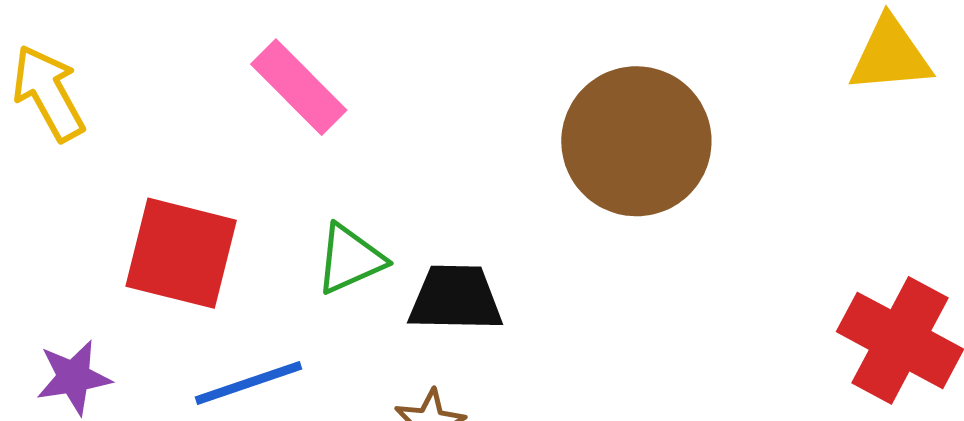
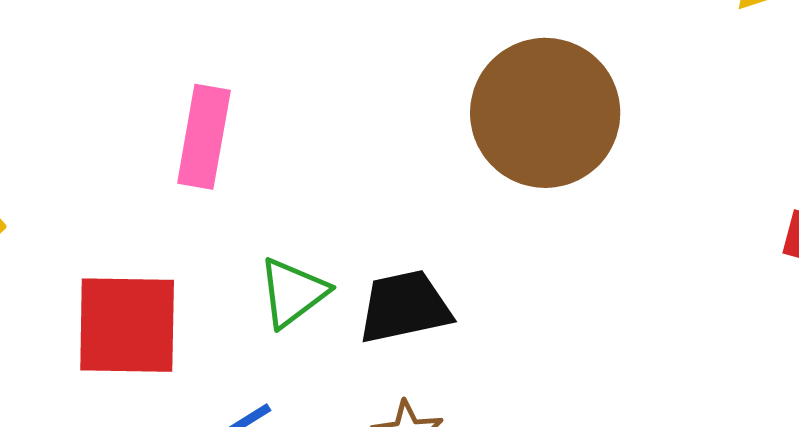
pink rectangle: (299, 87) -> (204, 137), turned 68

